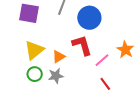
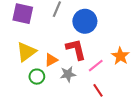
green circle: (35, 74) -> (37, 77), moved
gray star: (56, 76) -> (68, 74), moved

